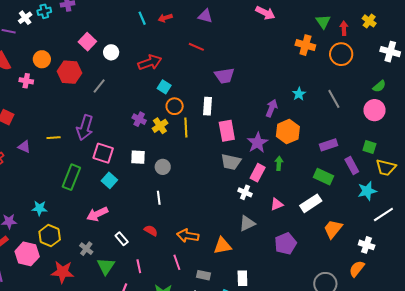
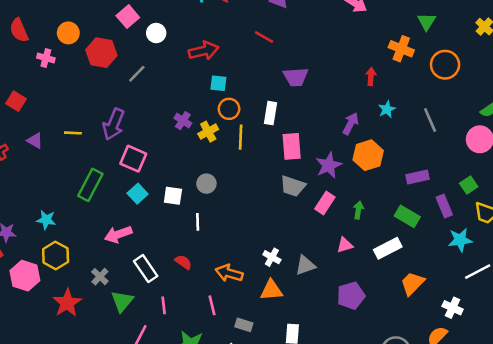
red arrow: (344, 28) -> (371, 77), moved
cyan square: (164, 87) -> (218, 83), turned -32
green square: (369, 147) -> (469, 185), turned 32
white square: (138, 157) -> (173, 196), moved
green arrow: (279, 163) -> (358, 210), moved
white cross: (245, 192) -> (272, 257), moved
white rectangle: (122, 239) -> (146, 269), size x1.5
red star: (63, 272) -> (67, 303), turned 30

